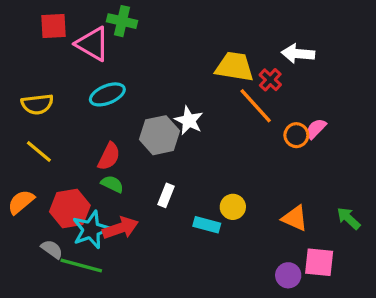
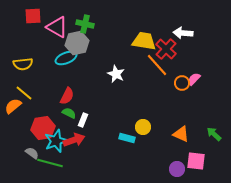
green cross: (122, 21) -> (85, 24), moved
red cross: (270, 80) -> (166, 49), size x1.5
gray hexagon: (159, 135) -> (77, 43), moved
white rectangle: (166, 195) -> (83, 120), moved
orange semicircle: (21, 202) -> (13, 106), moved

